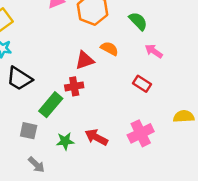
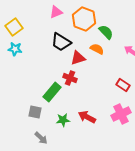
green semicircle: (138, 21) -> (106, 32), moved
black trapezoid: (19, 79) -> (61, 42), moved
red rectangle: (142, 84) -> (123, 85), moved
red cross: (74, 86) -> (70, 78), turned 32

